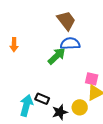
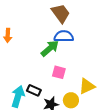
pink square: (92, 79) -> (59, 72), moved

